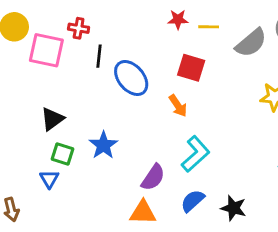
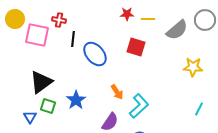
orange arrow: (178, 106) -> (117, 92), moved
black triangle: (52, 119) -> (41, 82), size x1.4
blue triangle: (49, 179) -> (30, 117), moved

